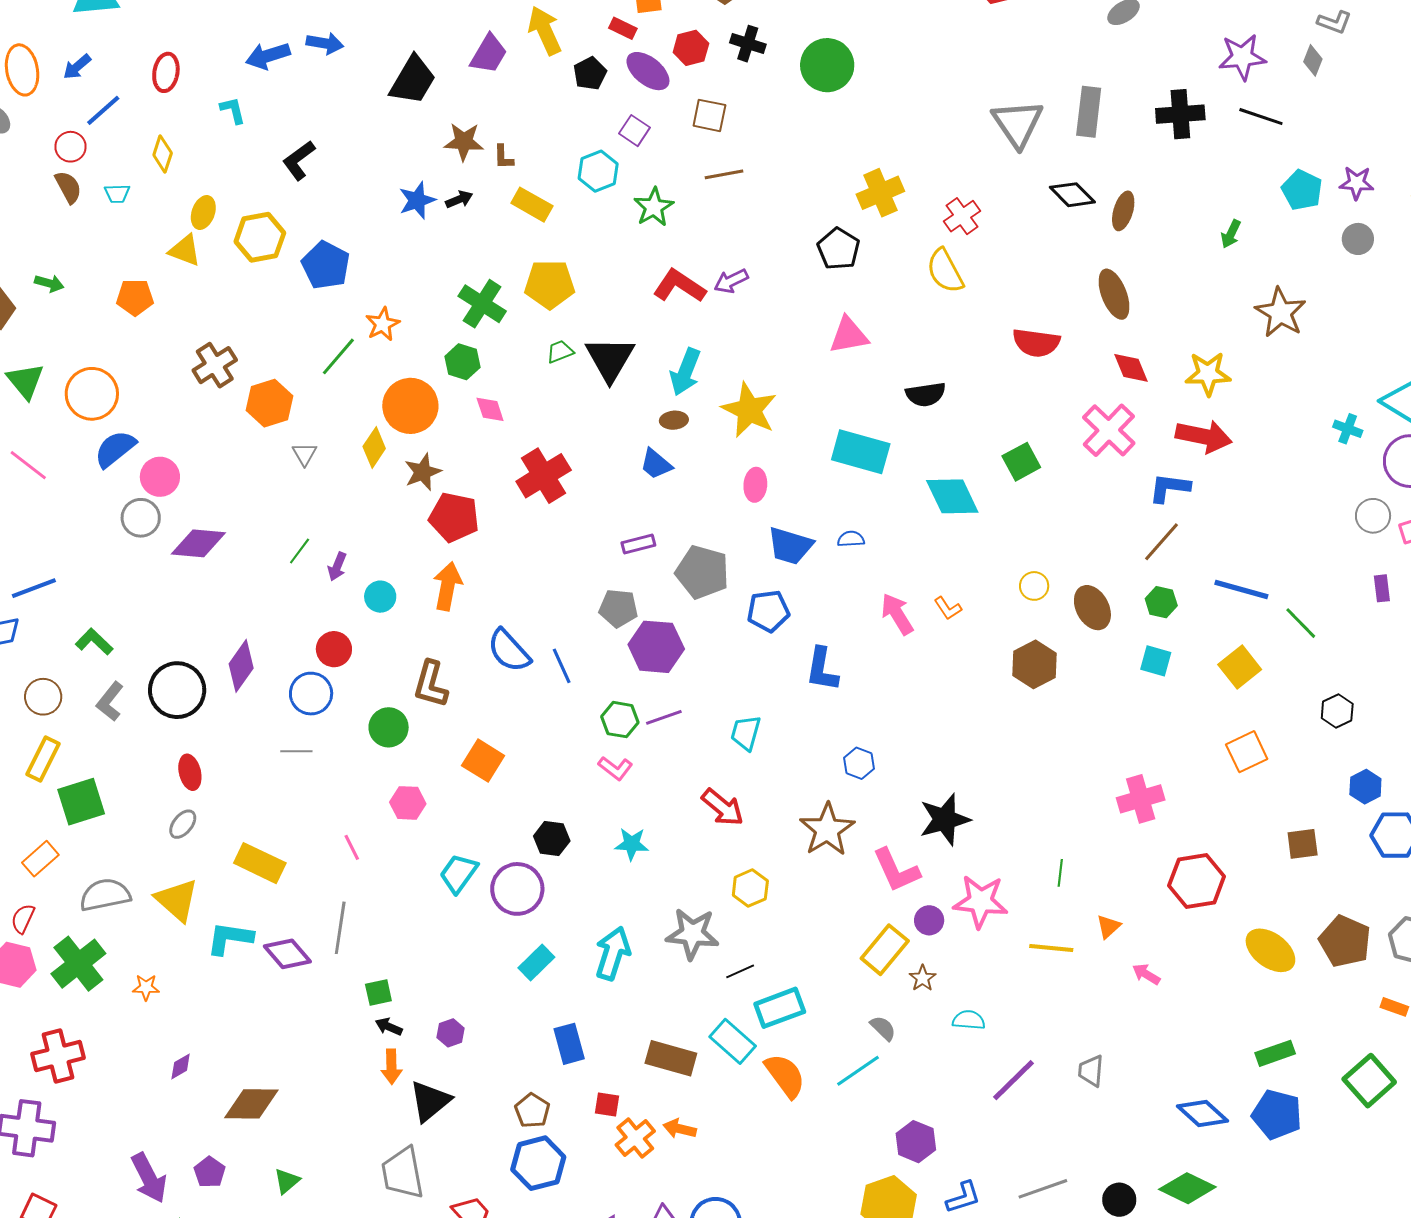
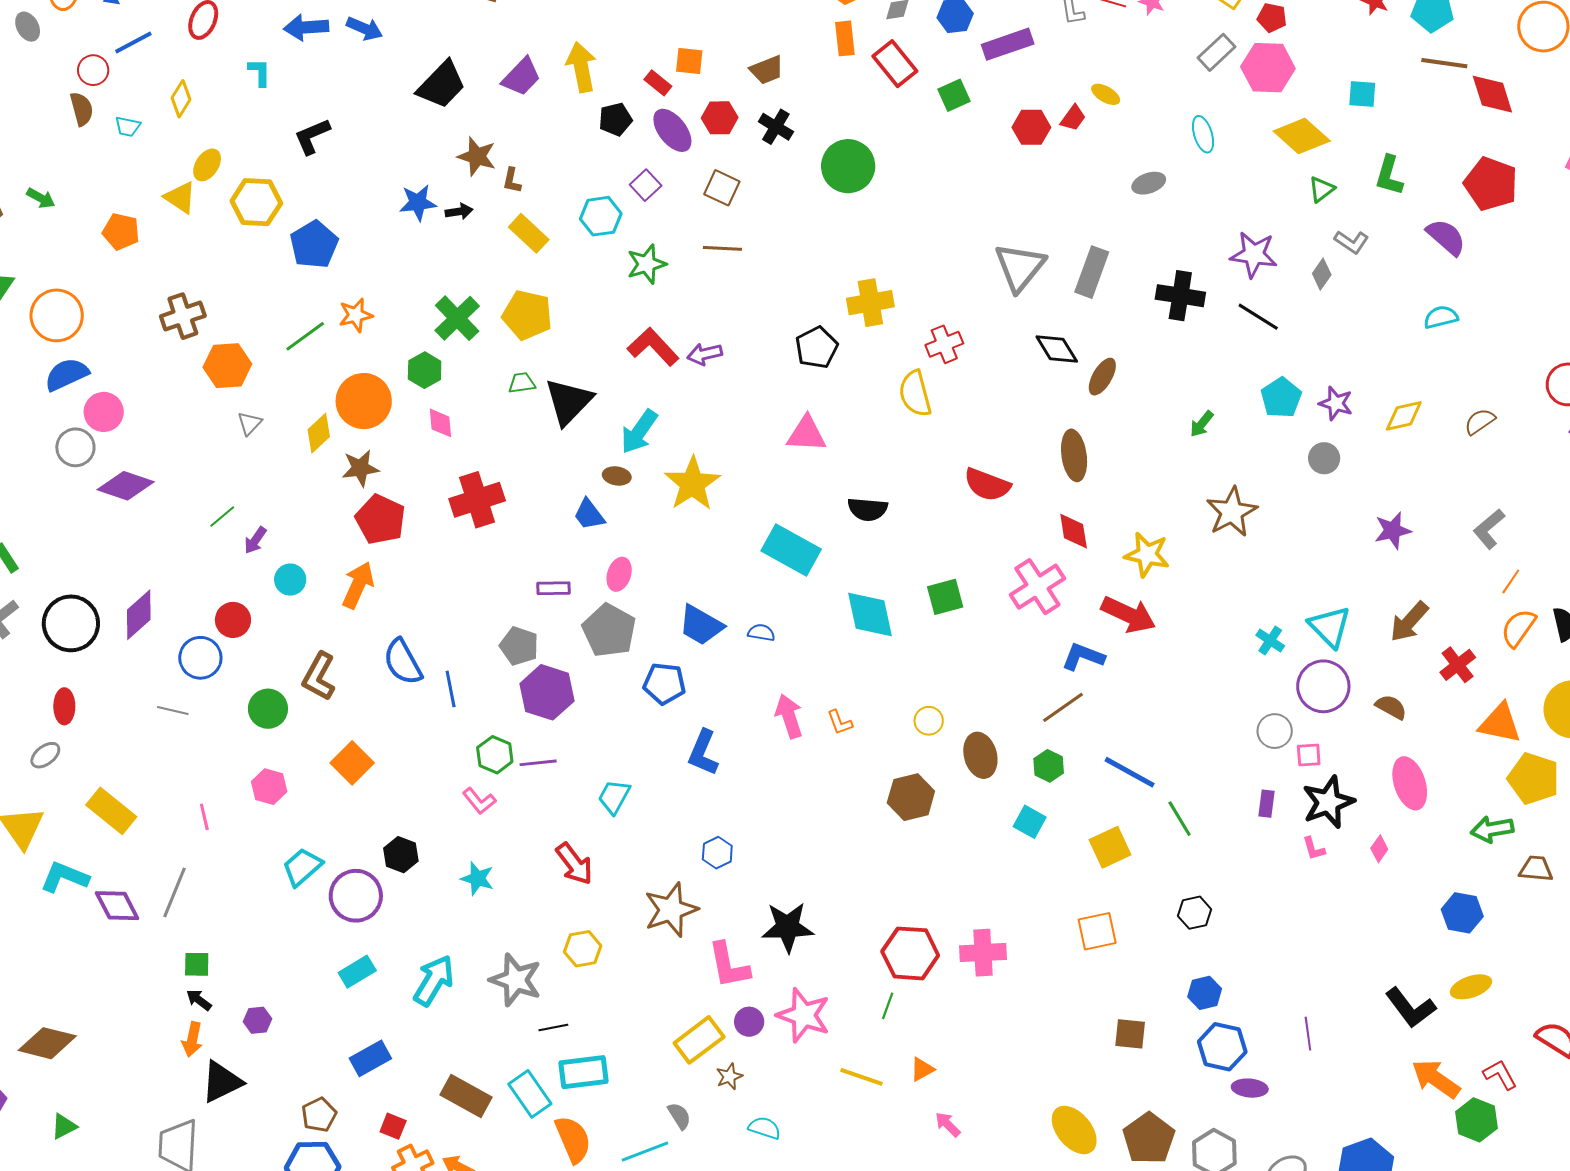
pink ellipse: (755, 485) -> (619, 574), moved
red hexagon: (1197, 881) -> (910, 953), moved
blue rectangle: (569, 1044) -> (370, 1058), turned 63

